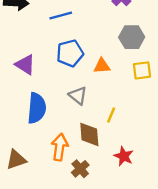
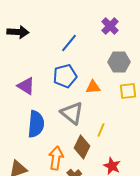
blue line: (61, 15) -> (69, 43), moved, turned -36
gray triangle: (78, 96) -> (72, 113), size x1.4
brown diamond: (89, 134) -> (82, 147), turned 30

